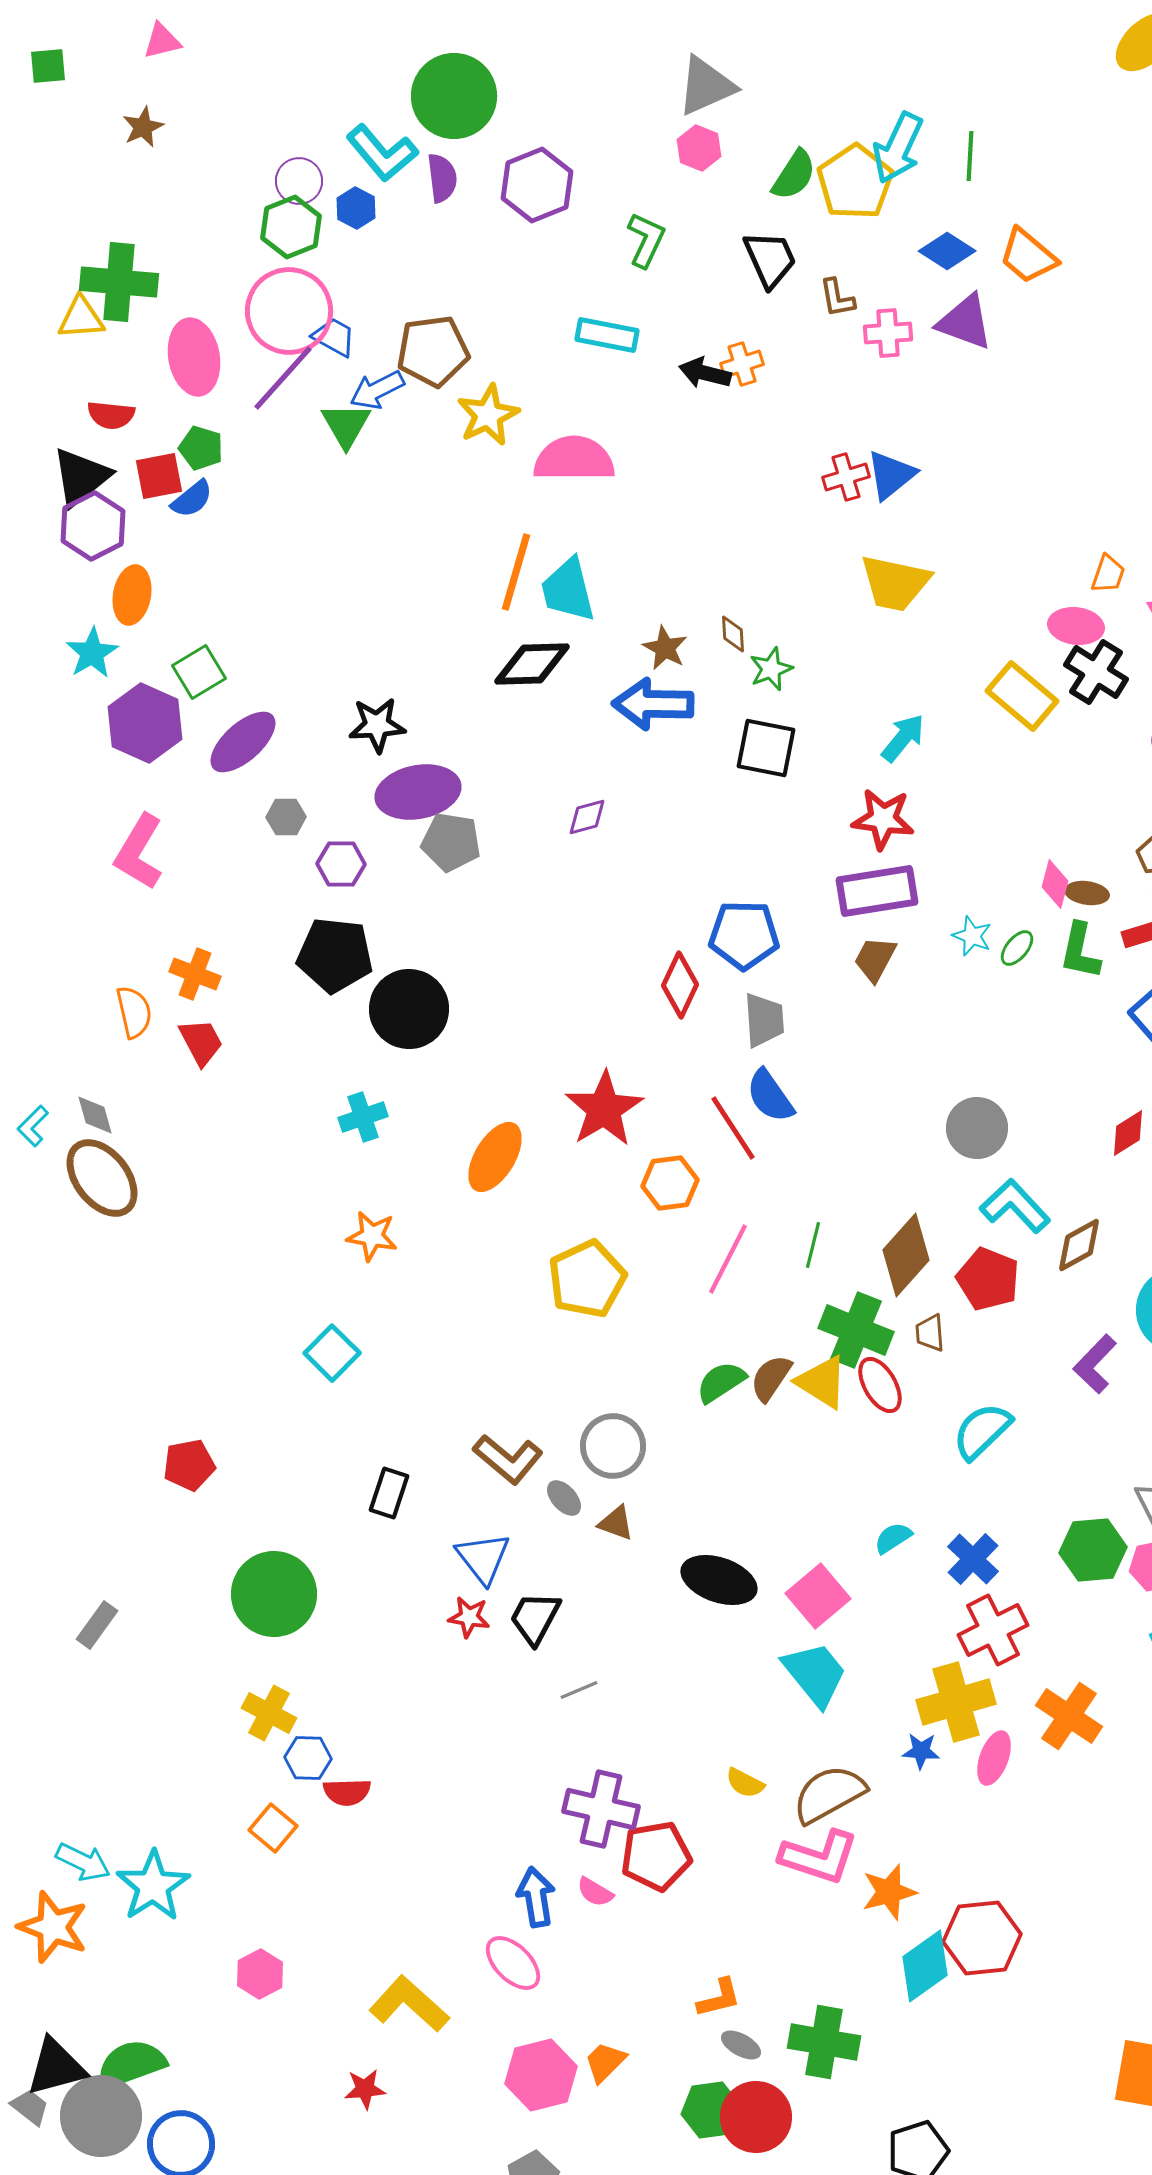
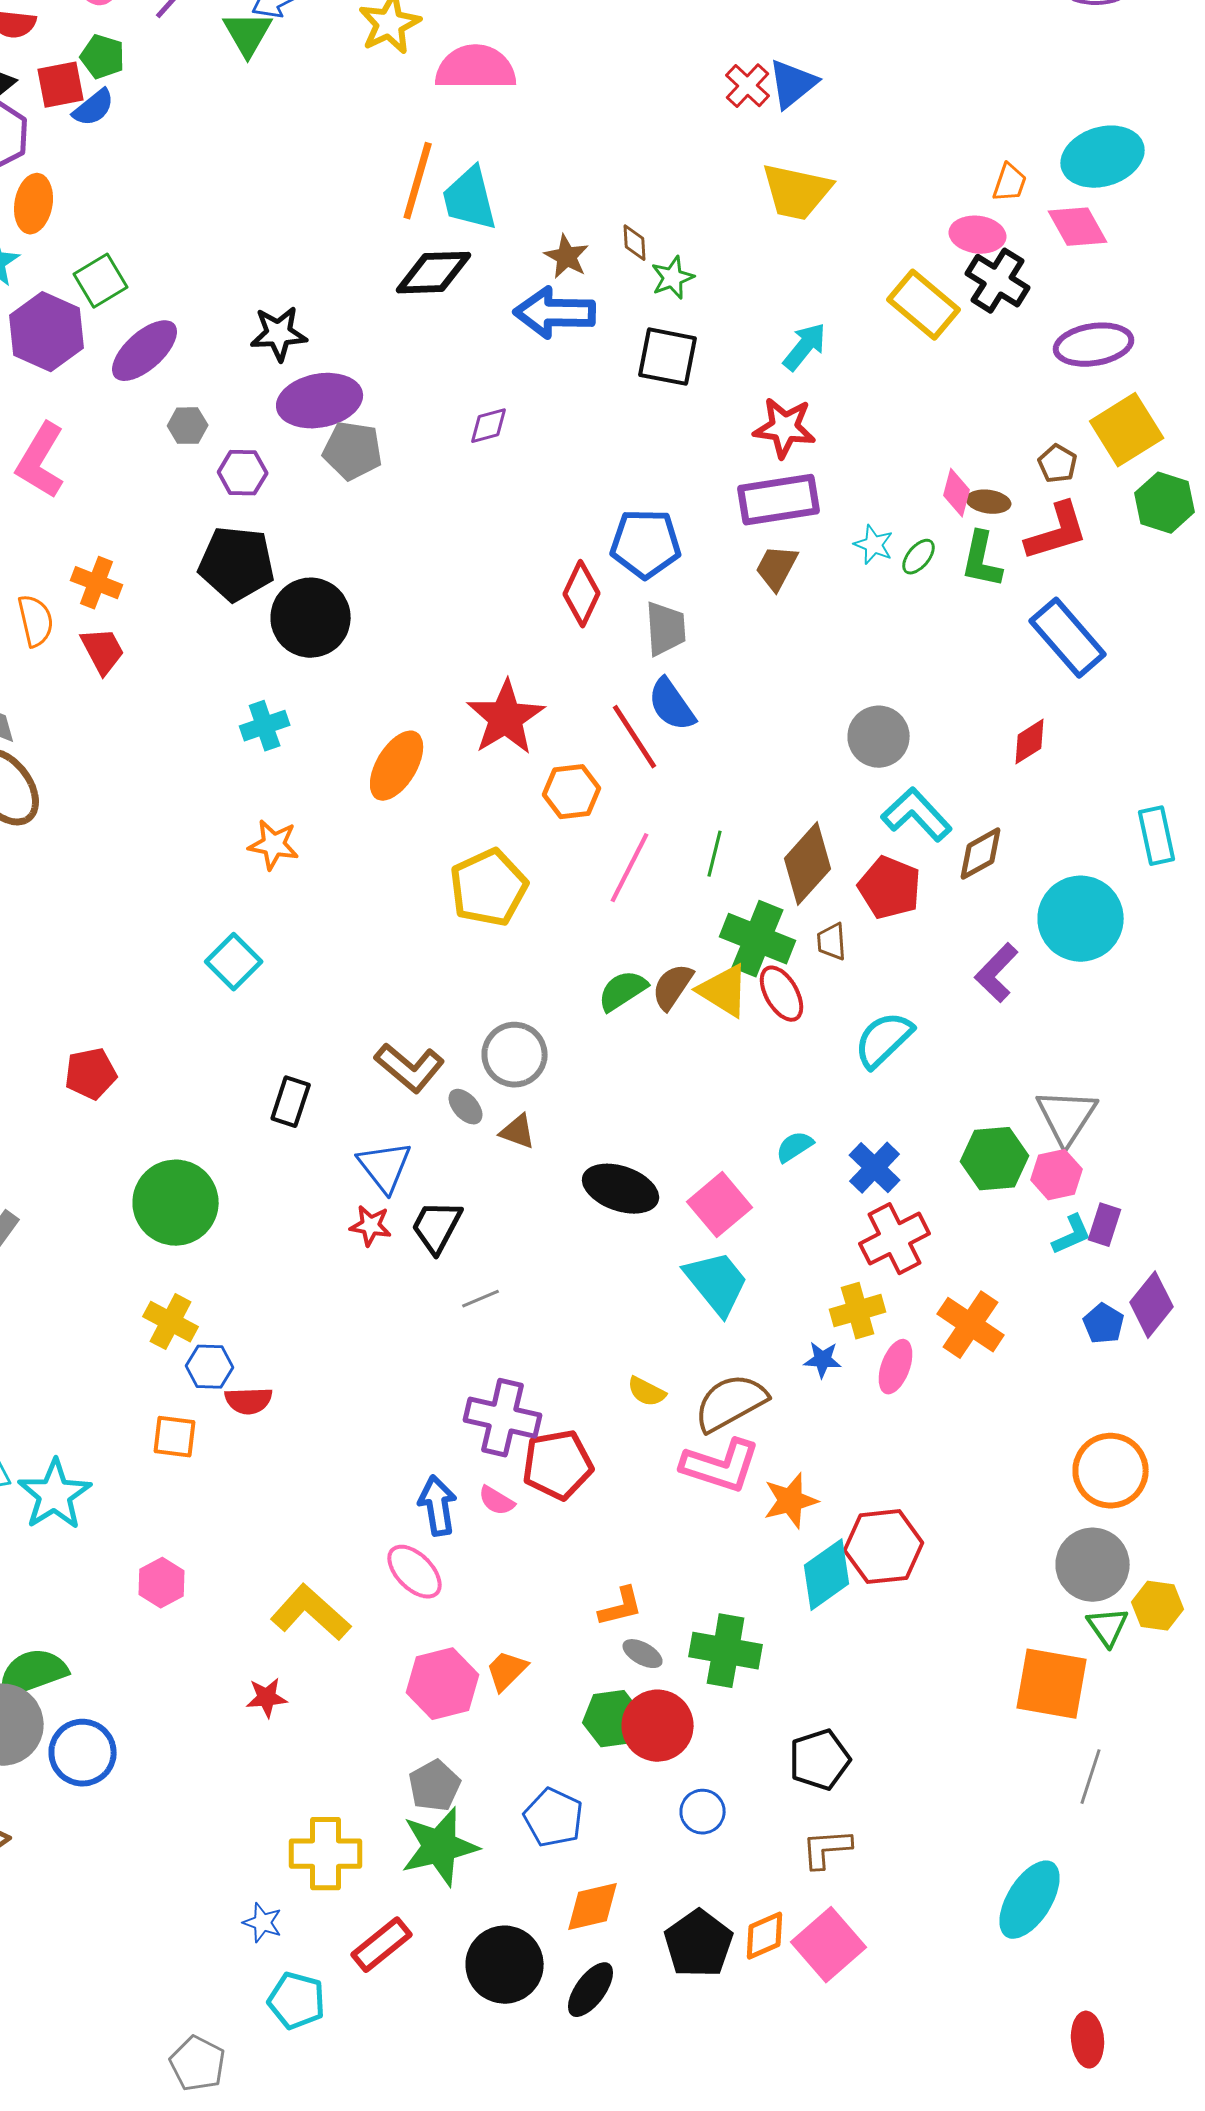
red cross: (846, 477) -> (748, 86), turned -30
yellow cross: (956, 1702) -> (858, 1311), size x0.7
orange square: (273, 1828) -> (175, 1437), turned -33

